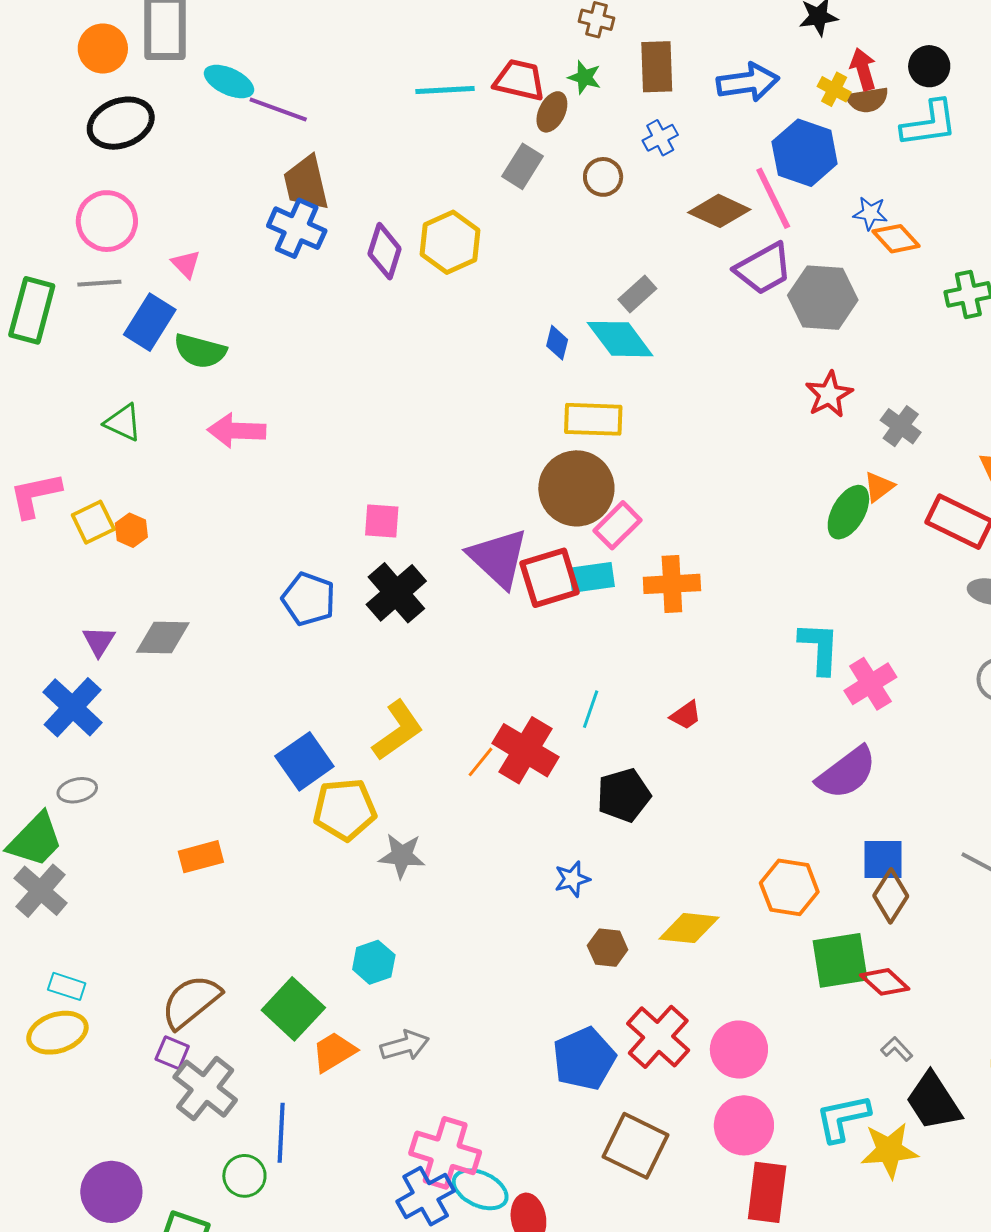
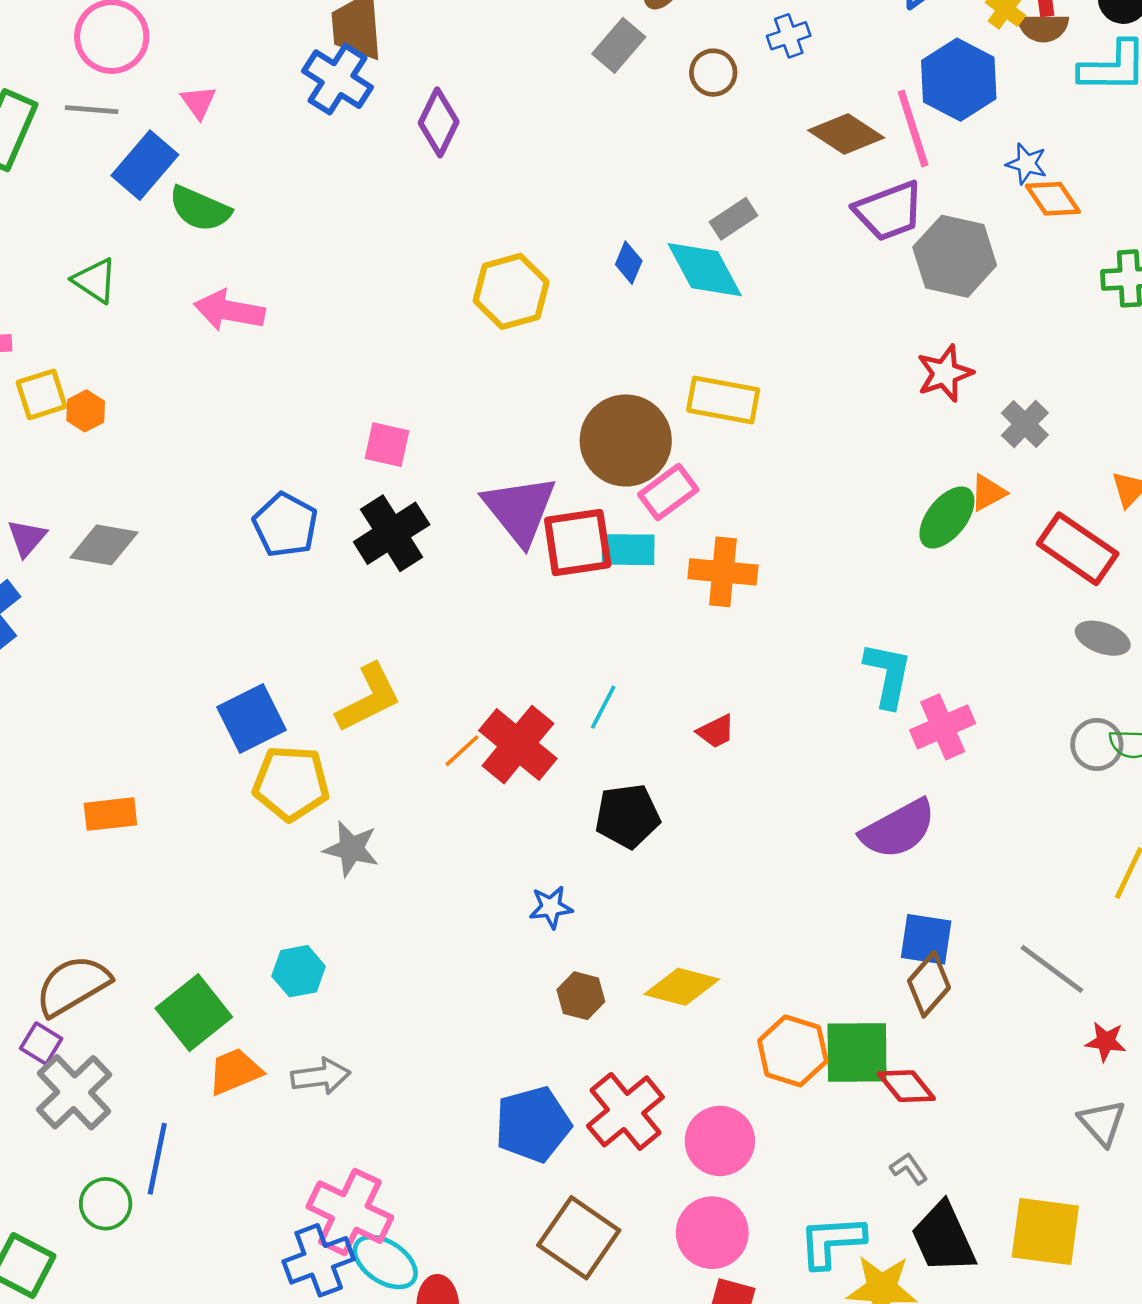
yellow hexagon: (450, 242) -> (511, 291), moved
yellow rectangle: (593, 419) -> (723, 400), moved
orange hexagon: (789, 887) -> (793, 1051), moved

